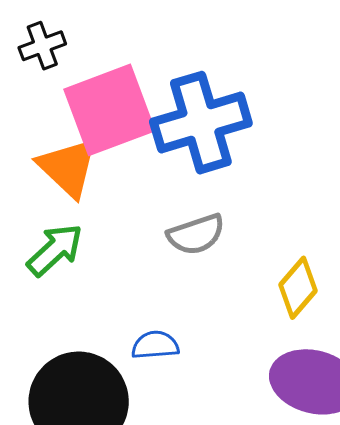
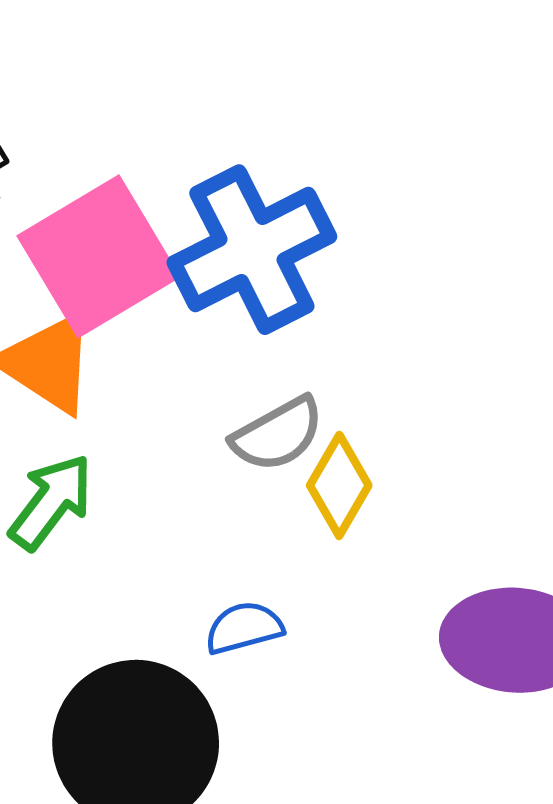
yellow diamond: (298, 288) -> (339, 485), moved

